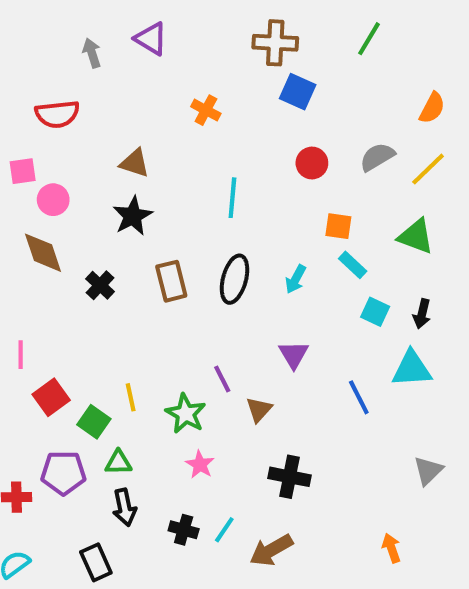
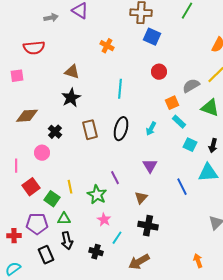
gray arrow: (92, 53) -> (51, 18), turned 96
gray semicircle: (377, 157) -> (191, 86), moved
pink circle: (53, 200) -> (42, 153), moved
orange square: (338, 226) -> (172, 103), turned -32
brown diamond: (43, 253) -> (27, 116), turned -75
brown triangle: (259, 410) -> (141, 198), moved
cyan line: (224, 530) -> (117, 238), moved
black rectangle: (96, 562) -> (46, 255), moved

